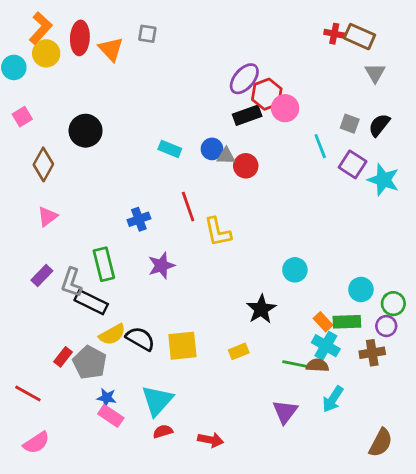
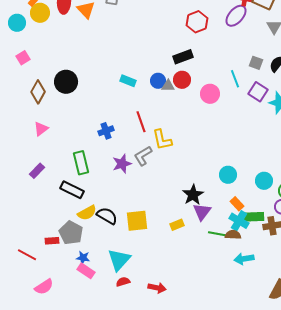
purple ellipse: (244, 79) -> (236, 16), moved
red hexagon: (267, 94) -> (197, 22), moved
pink circle: (285, 108) -> (210, 94), moved
black circle: (86, 131) -> (66, 82), moved
red circle: (246, 166) -> (182, 80), moved
cyan circle: (295, 270) -> (228, 175), moved
gray L-shape: (71, 282) -> (143, 156), moved, turned 40
green rectangle: (347, 322) -> (254, 217), moved
red rectangle: (63, 357) -> (52, 241), moved, turned 48
cyan arrow: (333, 399) -> (244, 259), turned 48
purple triangle: (285, 412) -> (202, 212), moved
pink semicircle: (36, 443) -> (44, 287), moved

